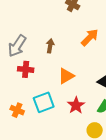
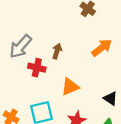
red cross: (26, 69) -> (37, 68), moved

